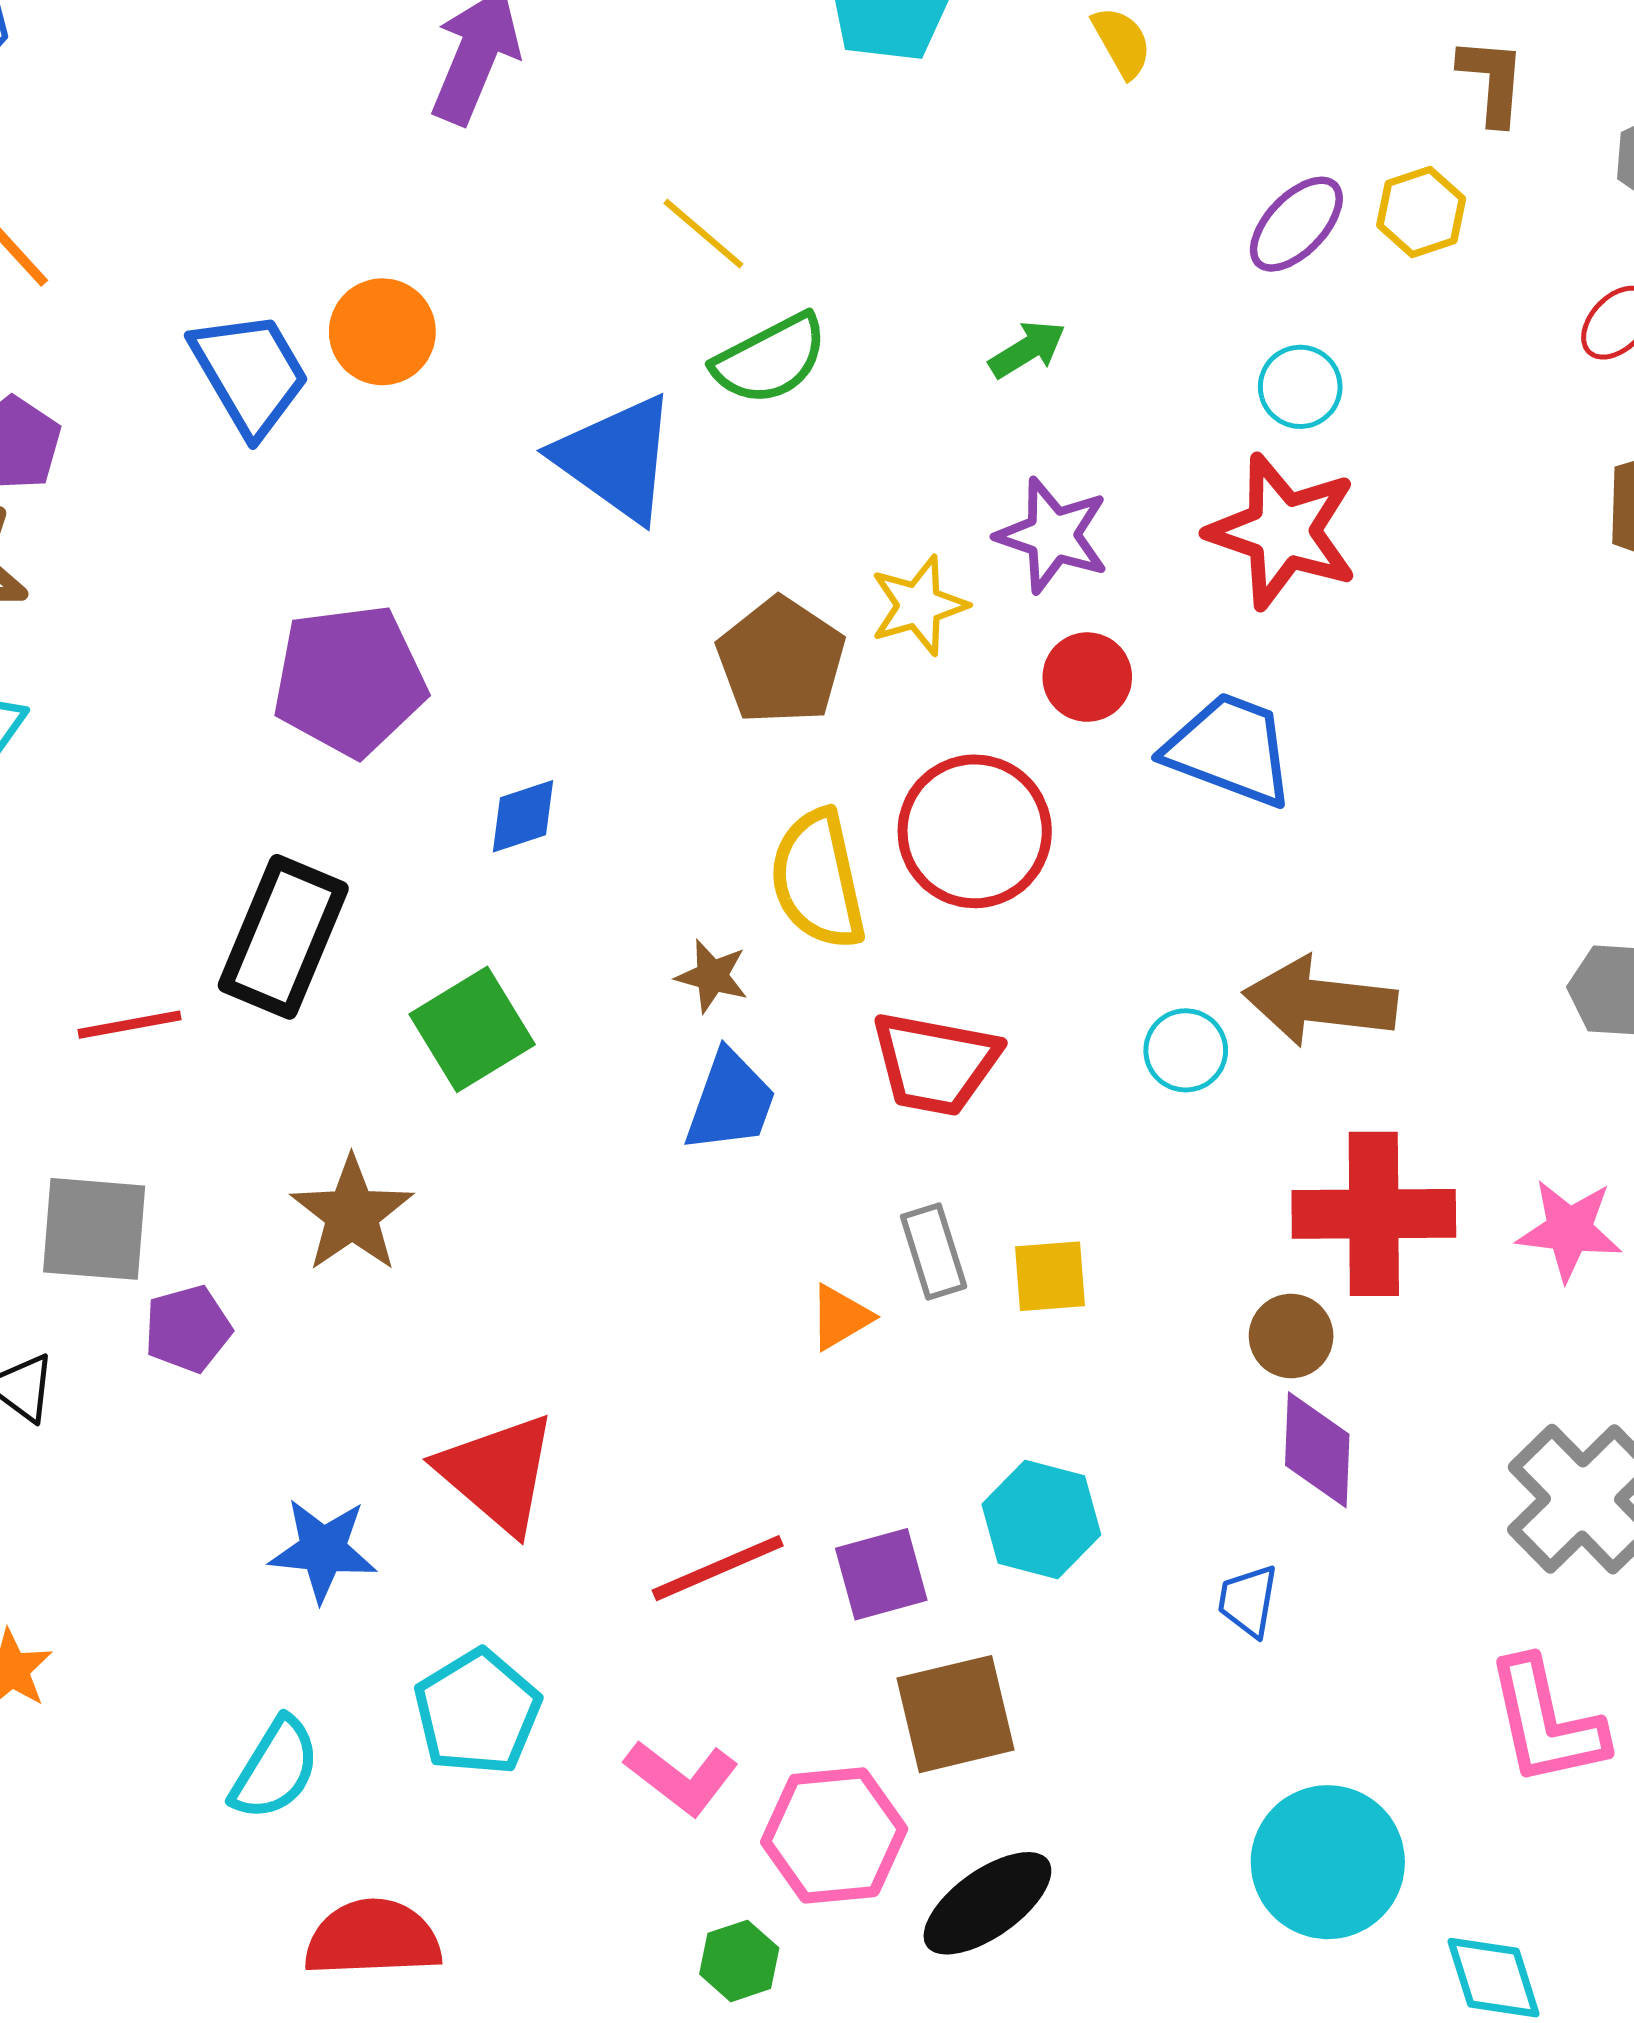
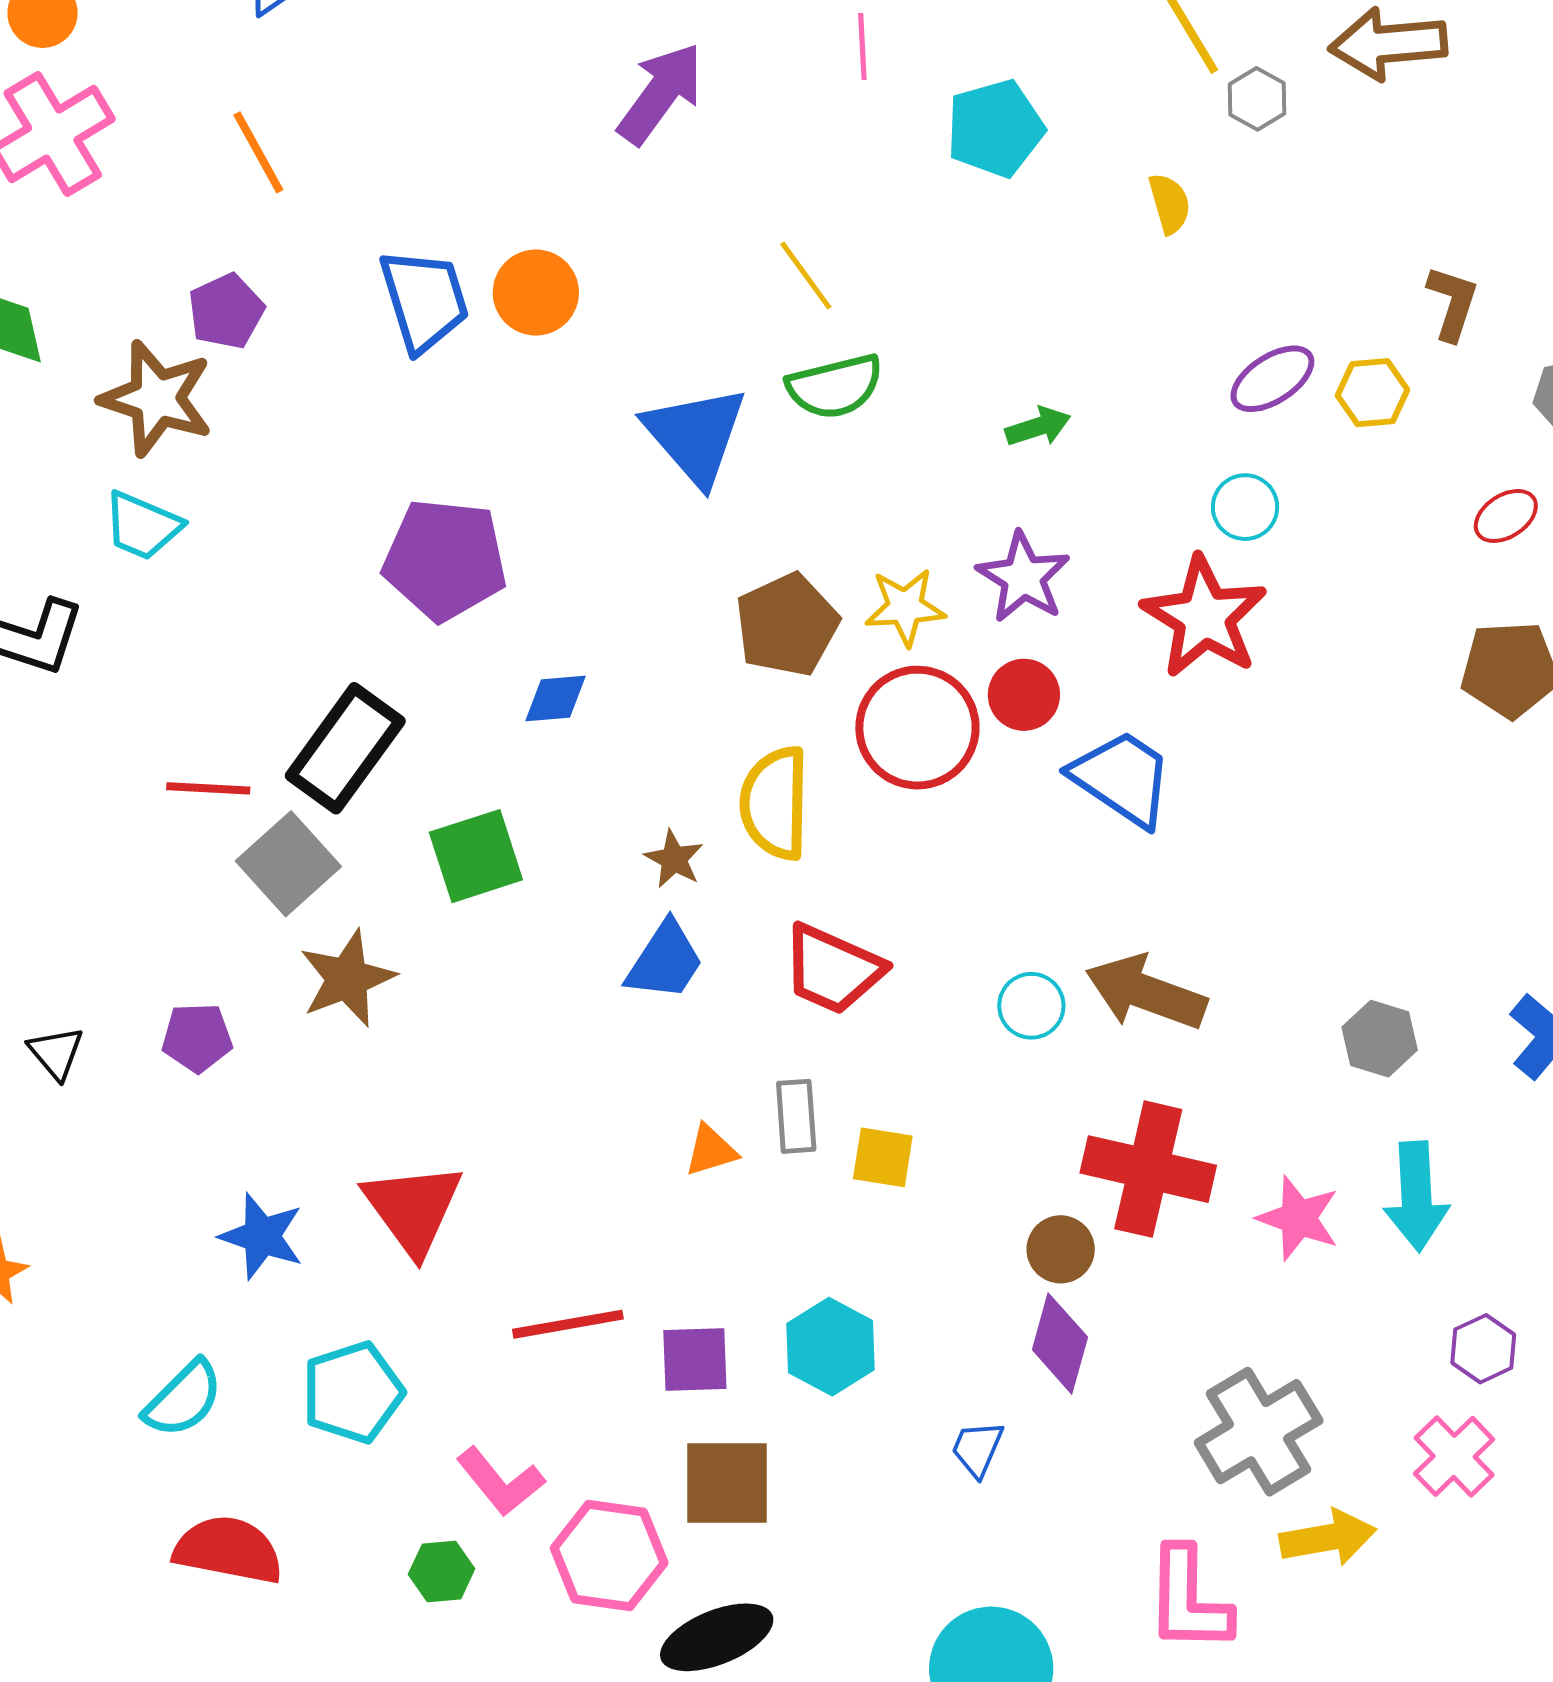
red circle: (975, 831) -> (917, 728), moved
gray square: (94, 1229) -> (288, 864), moved, turned 30
green hexagon: (739, 1961) -> (442, 1571), moved

